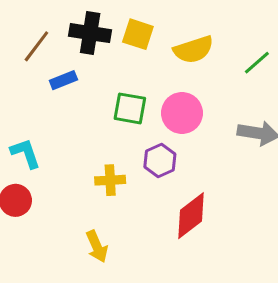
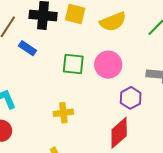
blue rectangle: (63, 80) -> (27, 48), turned 60
purple hexagon: (160, 161) -> (131, 98), moved

